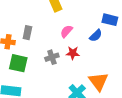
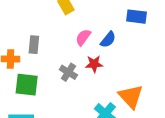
blue semicircle: (96, 36) -> (108, 40), moved
gray cross: (52, 57) -> (68, 72), turned -32

